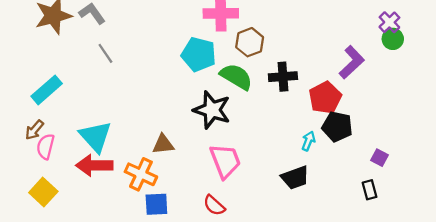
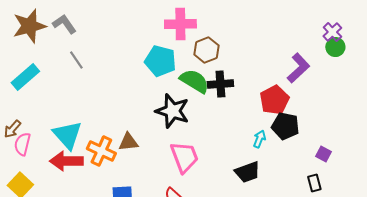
black cross: (283, 77) -> (220, 84), moved
cyan rectangle: (47, 90) -> (25, 77), moved
orange cross: (141, 174) -> (101, 151), moved

